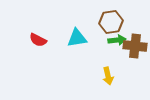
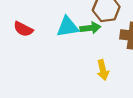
green arrow: (117, 40) -> (90, 28), moved

